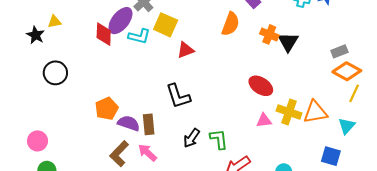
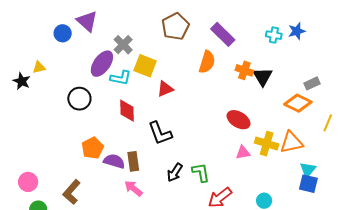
red diamond: (104, 34) -> (127, 111), moved
orange diamond: (347, 71) -> (298, 103), moved
black circle: (55, 73) -> (79, 99), moved
cyan triangle: (347, 126) -> (308, 170), moved
brown L-shape: (119, 154) -> (72, 192), moved

